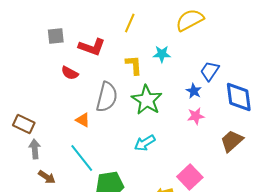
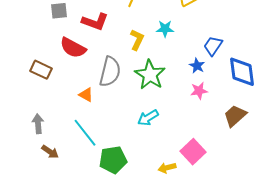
yellow L-shape: (134, 65) -> (137, 40), turned 30
red semicircle: (70, 73) -> (73, 48), size x1.5
brown rectangle: (24, 124) -> (41, 70), moved

